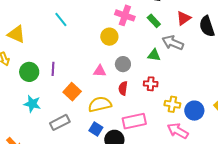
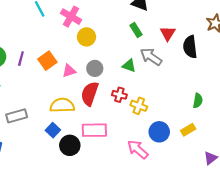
pink cross: (125, 15) -> (71, 17), moved
red triangle: (184, 18) -> (168, 33), turned -35
pink triangle: (100, 71) -> (69, 71), turned -32
red semicircle: (123, 88) -> (90, 94), size x1.6
orange square: (72, 92) -> (47, 61), moved
yellow cross: (172, 104) -> (139, 106), moved

